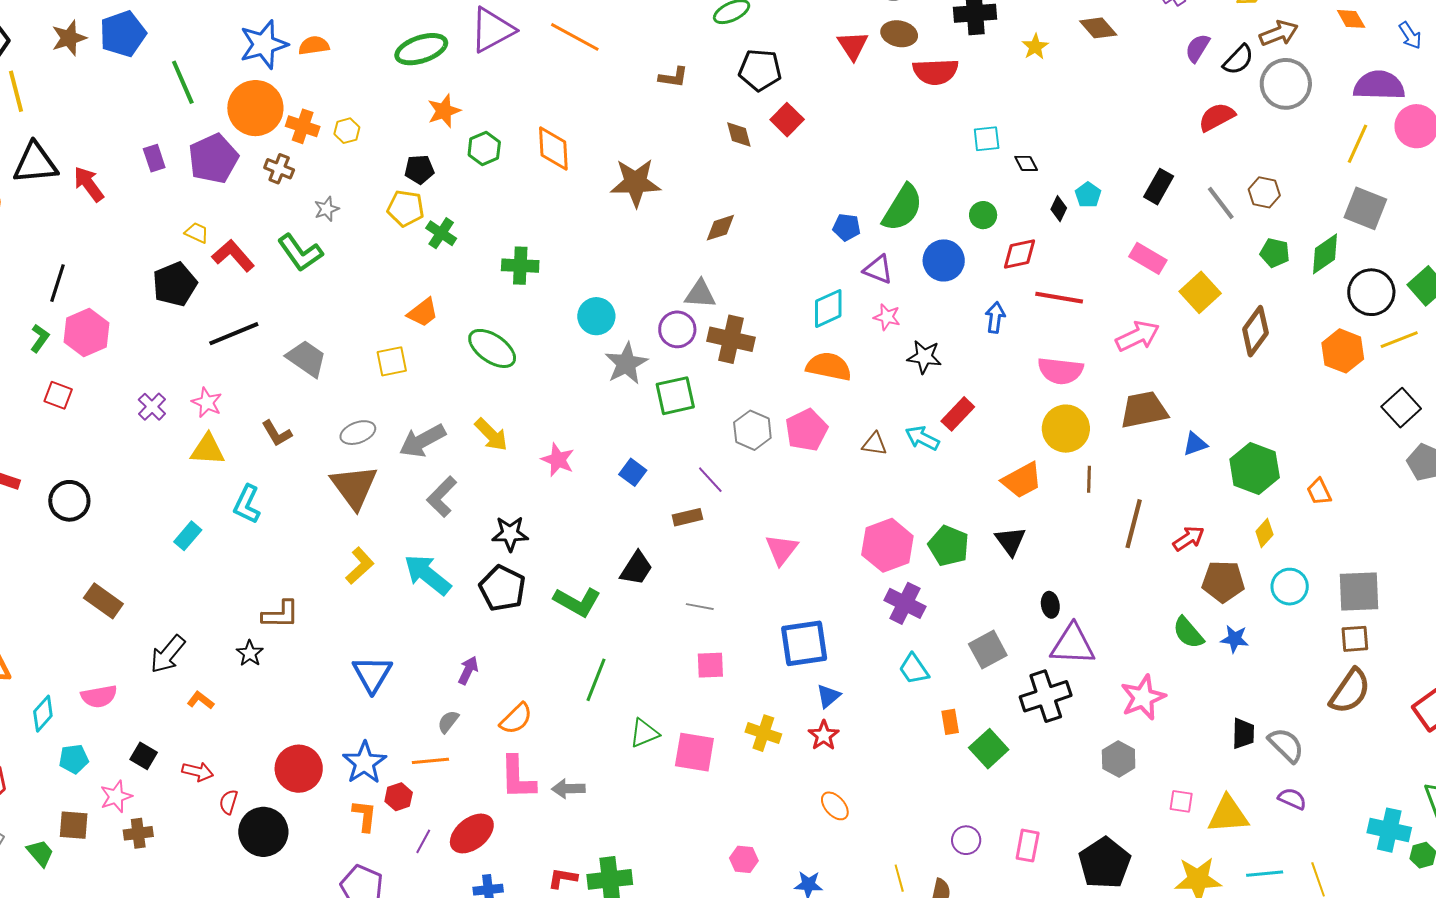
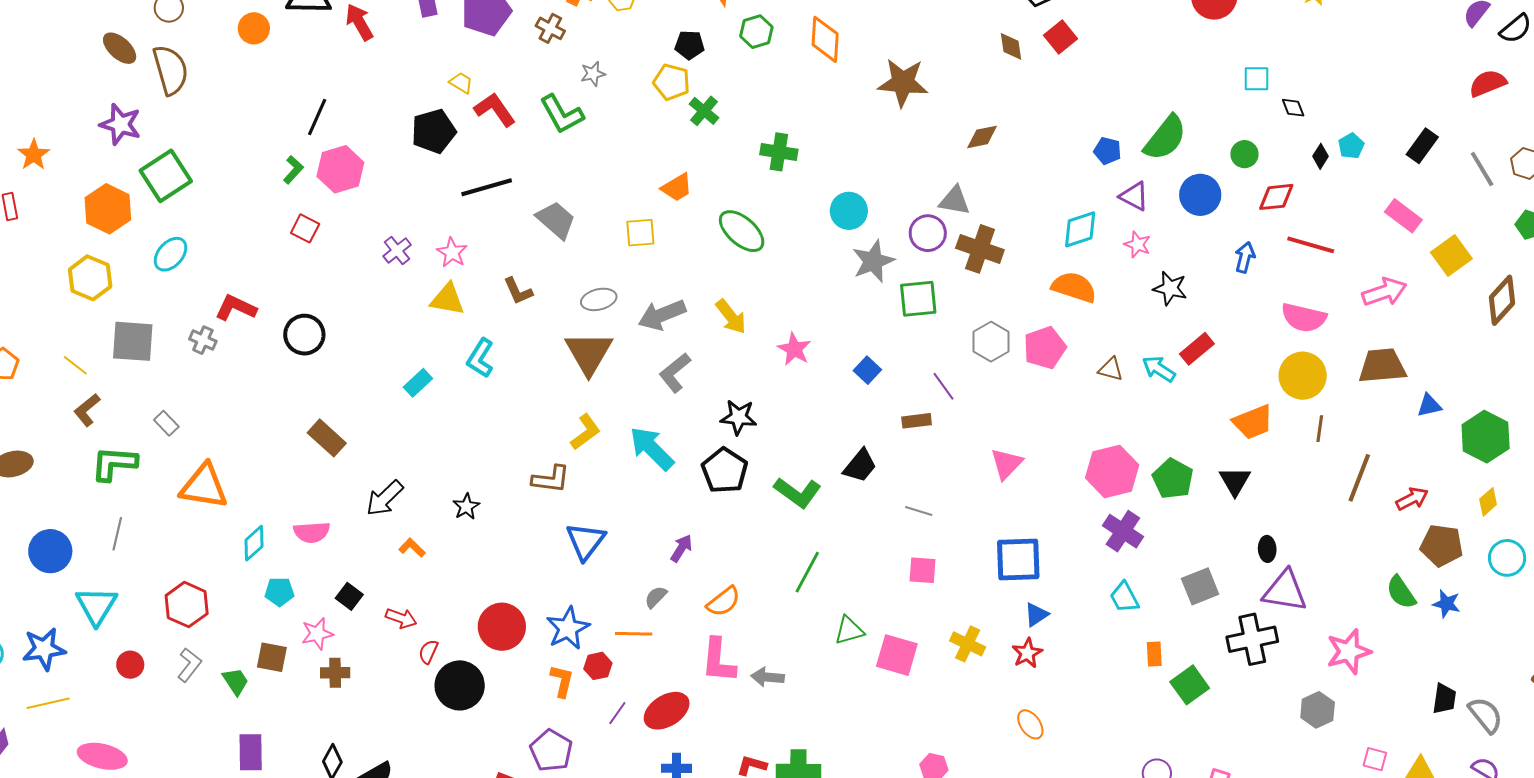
brown L-shape: (281, 614) -> (551, 479), moved

